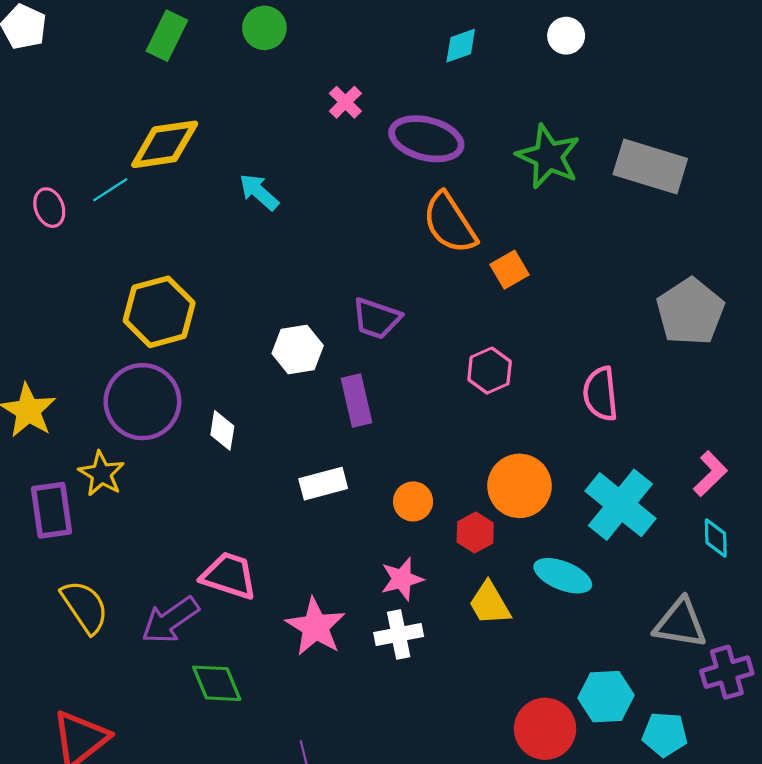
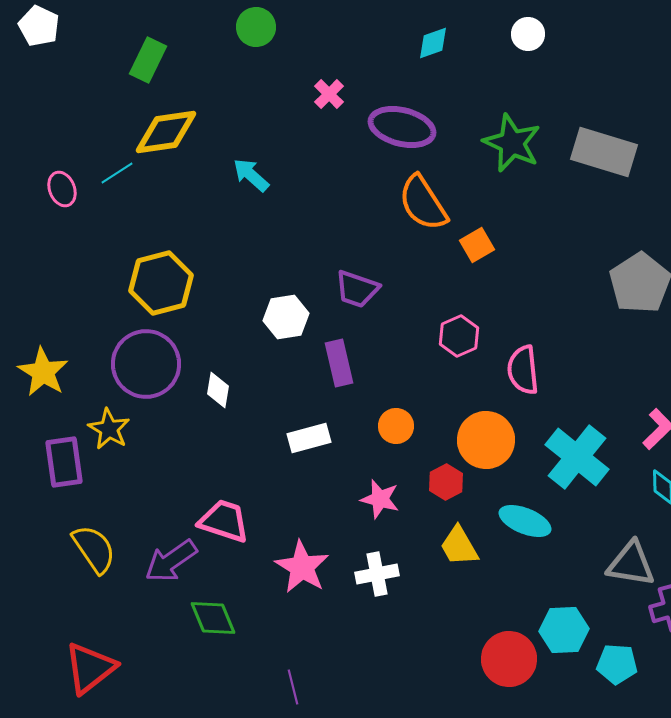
green rectangle: (167, 36) -> (148, 60), moved
pink semicircle: (600, 394) -> (523, 370), moved
orange circle: (413, 501) -> (396, 426), moved
pink star: (402, 579) -> (380, 499), moved, turned 30

